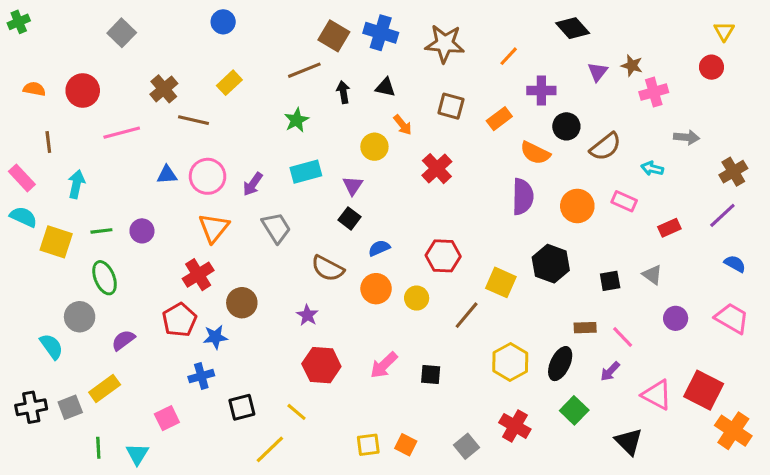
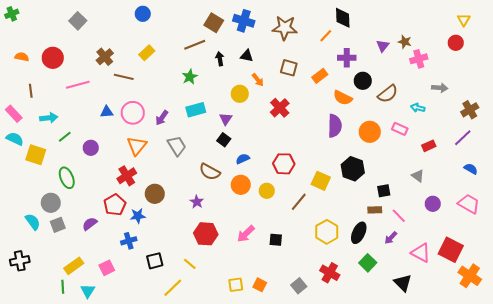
black diamond: (573, 28) -> (343, 18), moved, turned 40
cyan arrow: (76, 184) -> (49, 118), turned 72
green line: (101, 231) -> (65, 137), moved, turned -32
black square: (610, 281) -> (384, 191), moved
purple semicircle: (123, 340) -> (90, 224), moved
yellow rectangle: (105, 389) -> (74, 266), moved
gray square: (70, 407) -> (58, 225), moved

